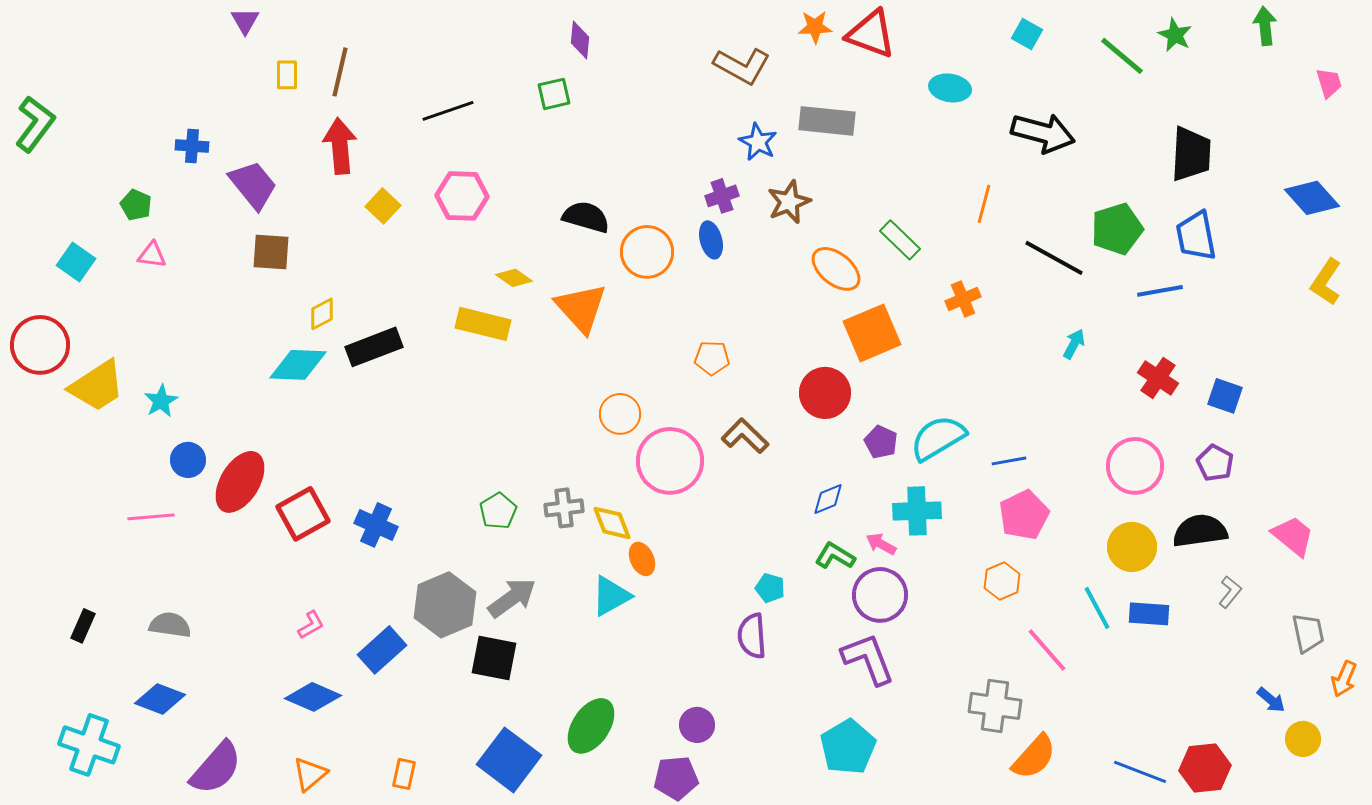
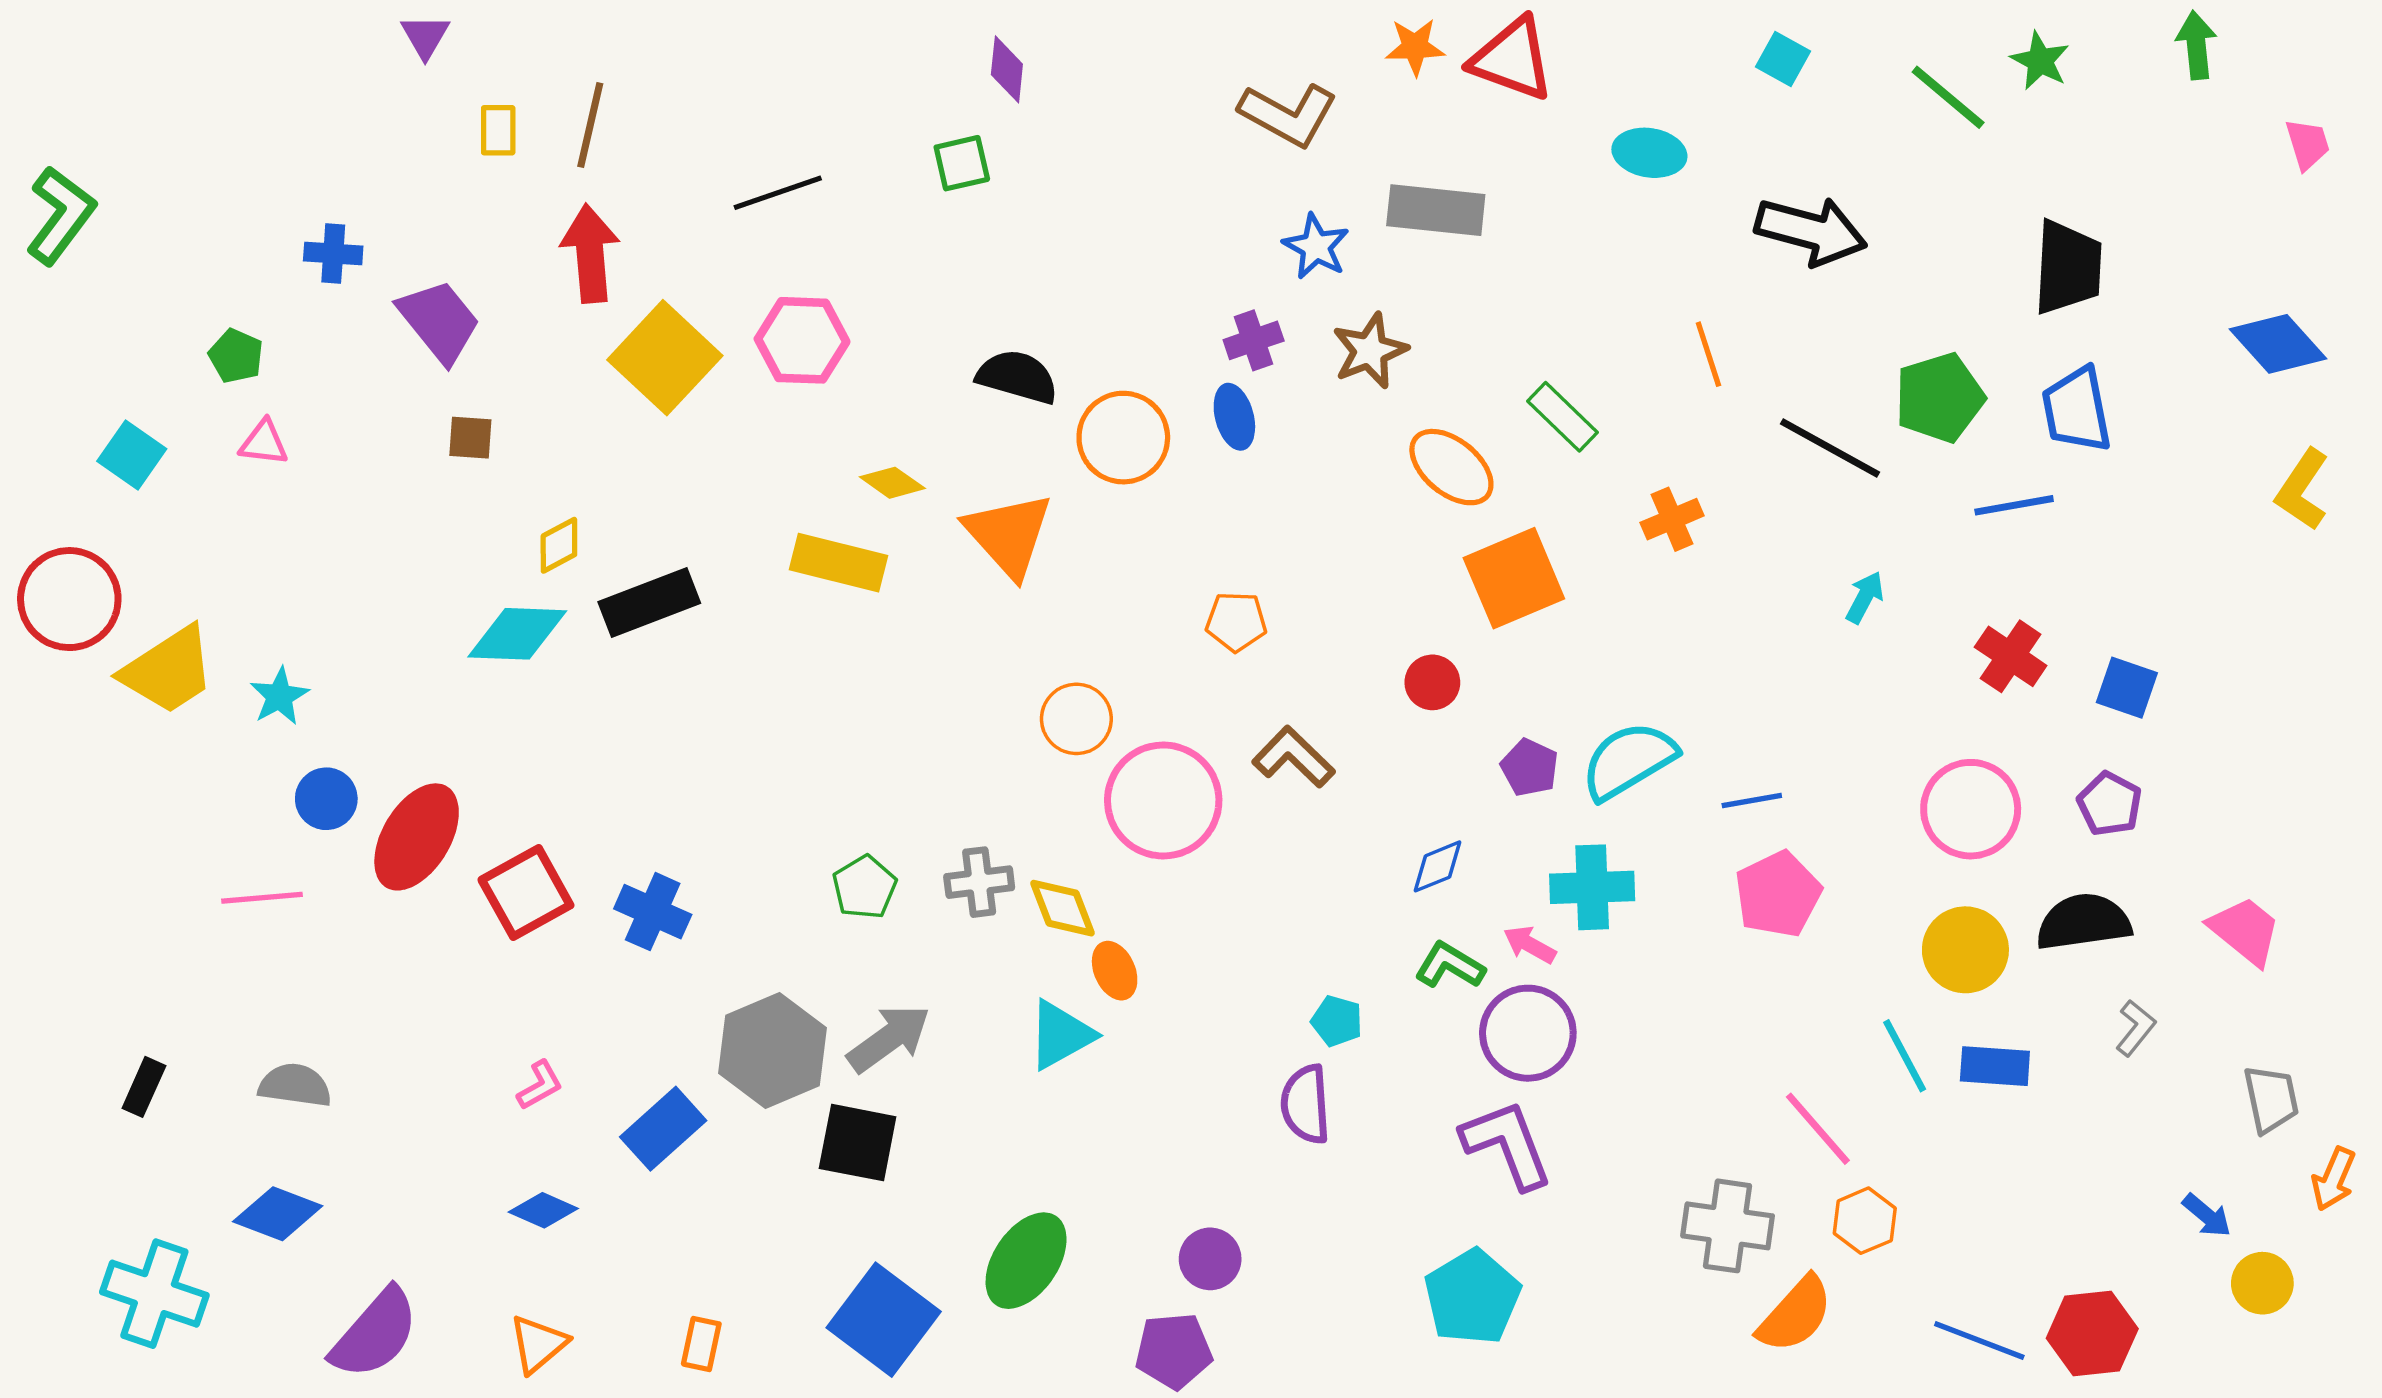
orange line: (984, 204) -> (1708, 354), turned -33
yellow square: (383, 206) -> (665, 358), size x1.8
brown square: (271, 252) -> (470, 438), size x0.7
red circle: (825, 393) -> (1432, 682), size x0.6
orange hexagon: (1002, 581) -> (1865, 1221), moved
blue diamond: (313, 697) -> (543, 1210), size x0.7

